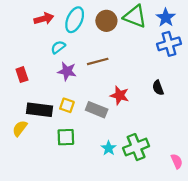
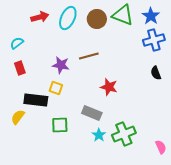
cyan semicircle: (58, 47) -> (17, 43), moved
black semicircle: (158, 88) -> (156, 73), moved
yellow square: (67, 105) -> (56, 88), moved
gray rectangle: (97, 110) -> (92, 113), moved

